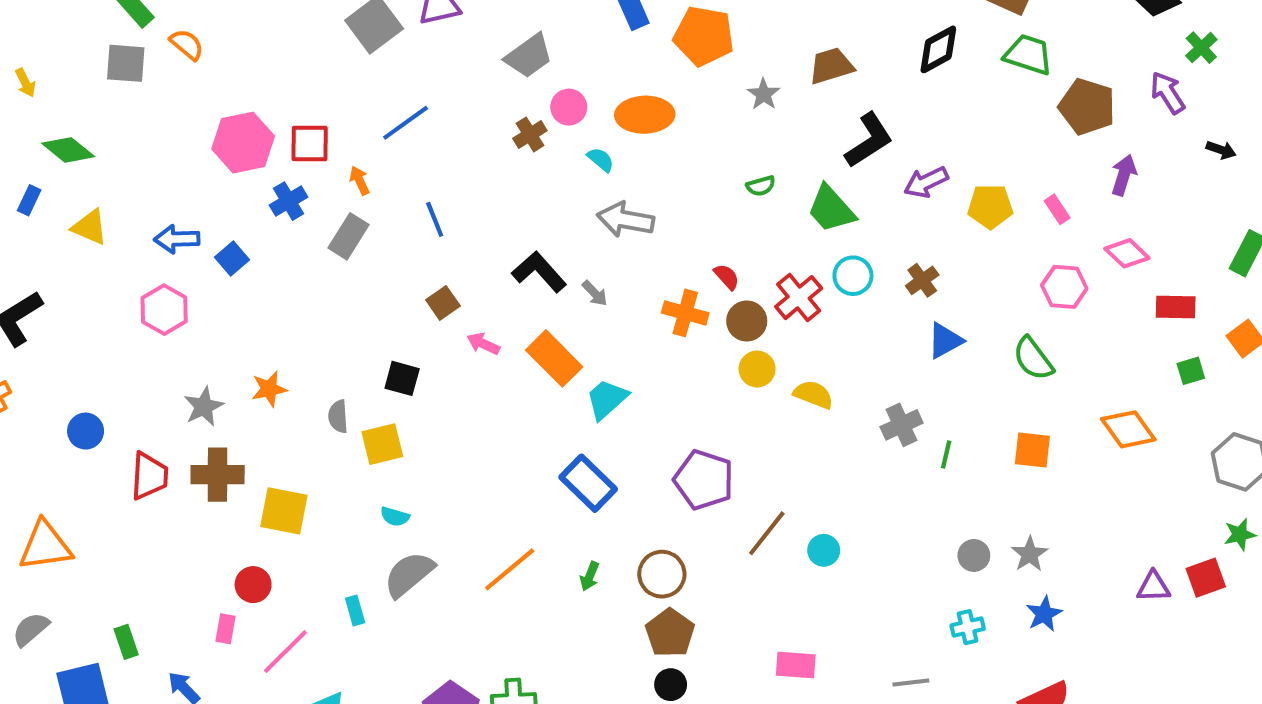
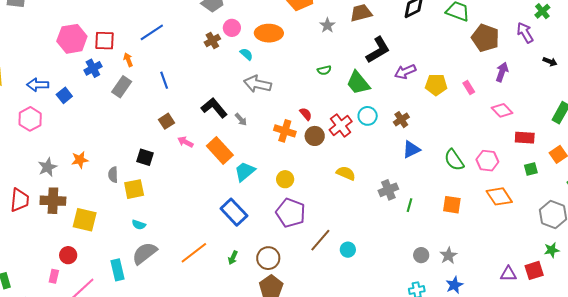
pink hexagon: (1064, 287) -> (487, 161), moved
yellow circle: (757, 369) -> (285, 179), moved
cyan rectangle: (355, 611) -> (118, 270), size x1.5

